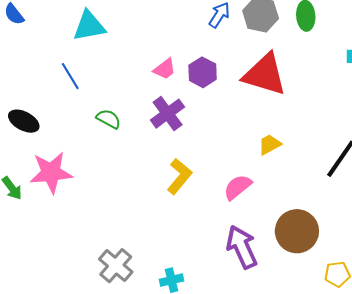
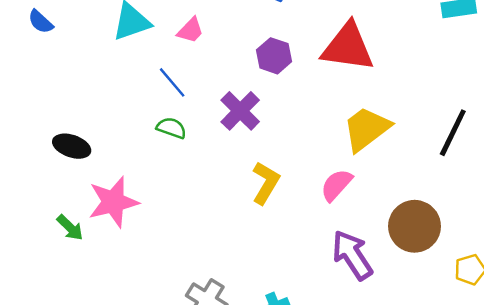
pink trapezoid: (165, 69) -> (190, 30), moved
blue line: (70, 76) -> (172, 82), moved
yellow trapezoid: (270, 145) -> (367, 129), size x1.8

